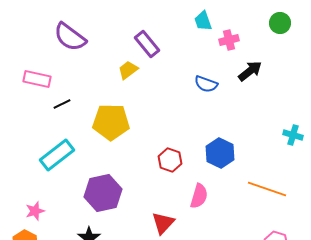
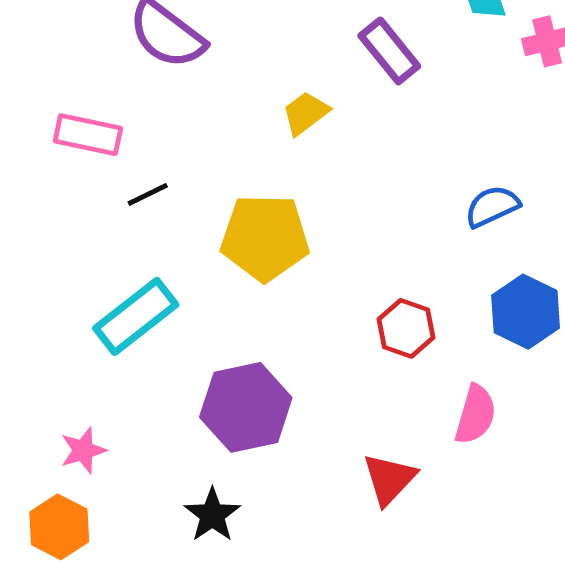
purple rectangle: (147, 44) -> (389, 51), moved
blue semicircle: (206, 84) -> (492, 206), moved, turned 135

